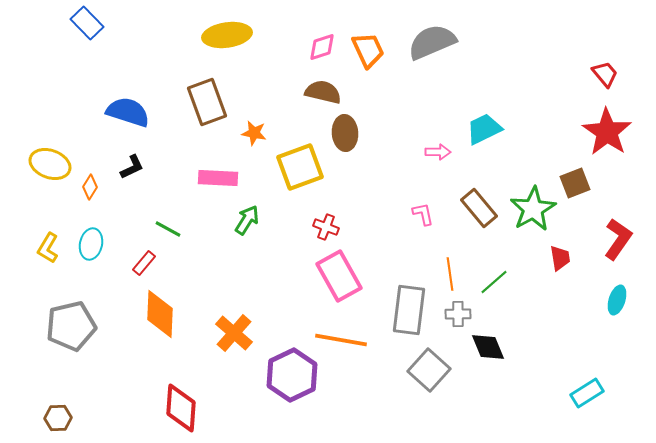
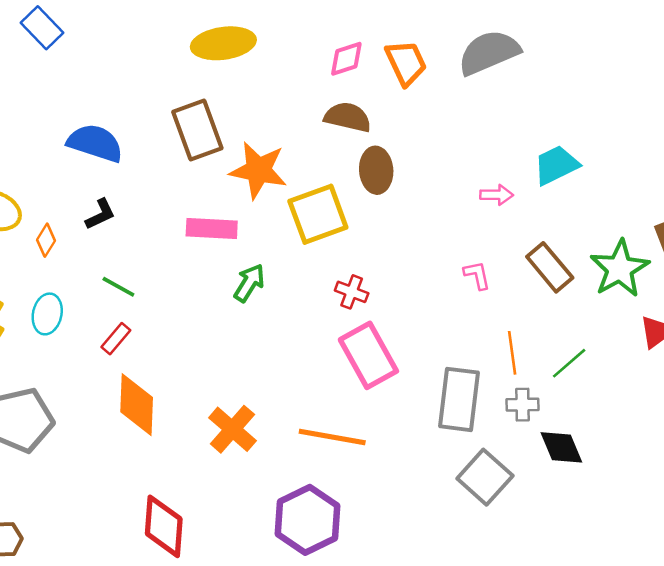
orange star: (254, 133) -> (258, 170), size x1.8
green line: (168, 229) -> (118, 287), moved
orange line: (341, 340) -> (332, 437), moved
purple hexagon: (292, 375) -> (308, 520), moved

